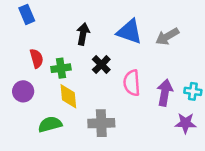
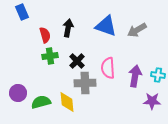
red semicircle: (37, 58) -> (45, 35), moved
black cross: (101, 65) -> (77, 61), moved
purple circle: (23, 91) -> (18, 93), moved
yellow diamond: (68, 96) -> (67, 102), moved
gray cross: (101, 123) -> (85, 83), moved

